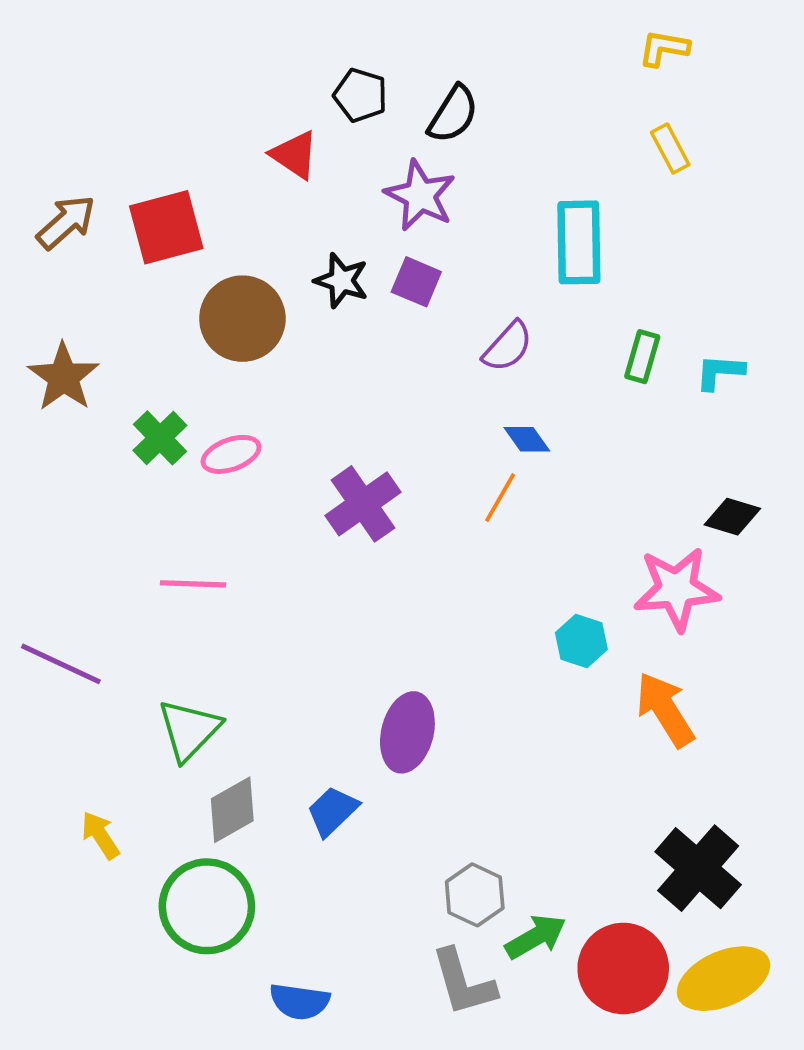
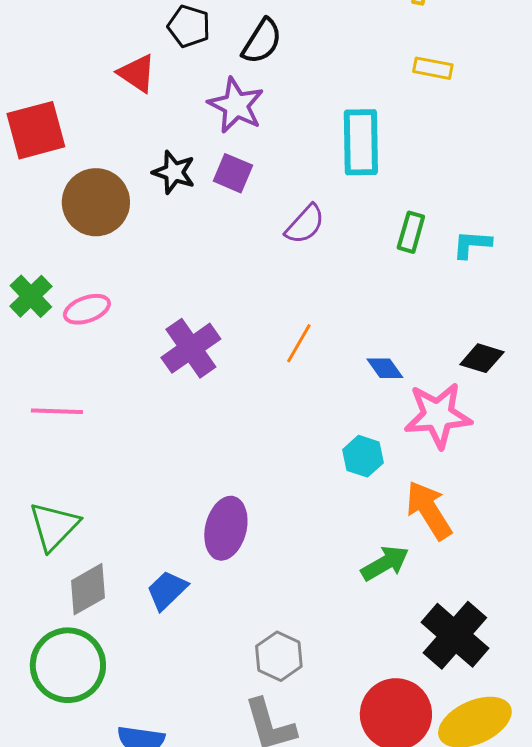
yellow rectangle: (670, 149) -> (433, 68), turned -51
blue diamond: (527, 439) -> (385, 368), moved
green arrow: (536, 937) -> (385, 563), moved

